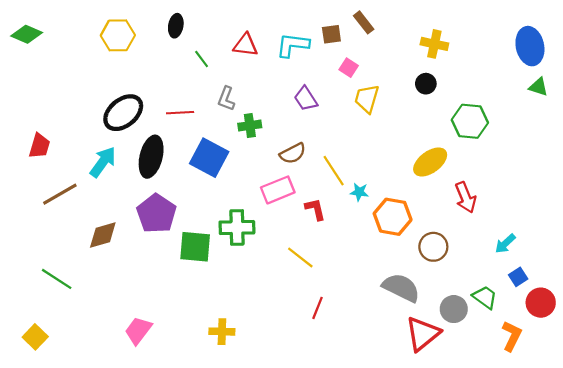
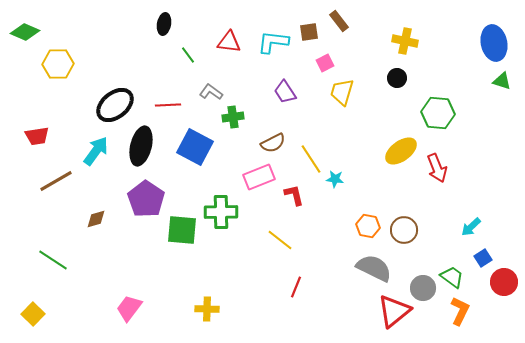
yellow hexagon: (118, 35) -> (58, 64), moved
pink square: (349, 68) -> (325, 63), turned 30
gray L-shape: (226, 99) -> (211, 92), turned 105
red trapezoid: (39, 146) -> (37, 136), turned 65
red arrow: (466, 197) -> (437, 168), moved
orange hexagon: (393, 217) -> (368, 226), moved, size x0.7
brown diamond: (103, 235) -> (96, 219), size x0.7
orange L-shape: (512, 336) -> (460, 311), moved

